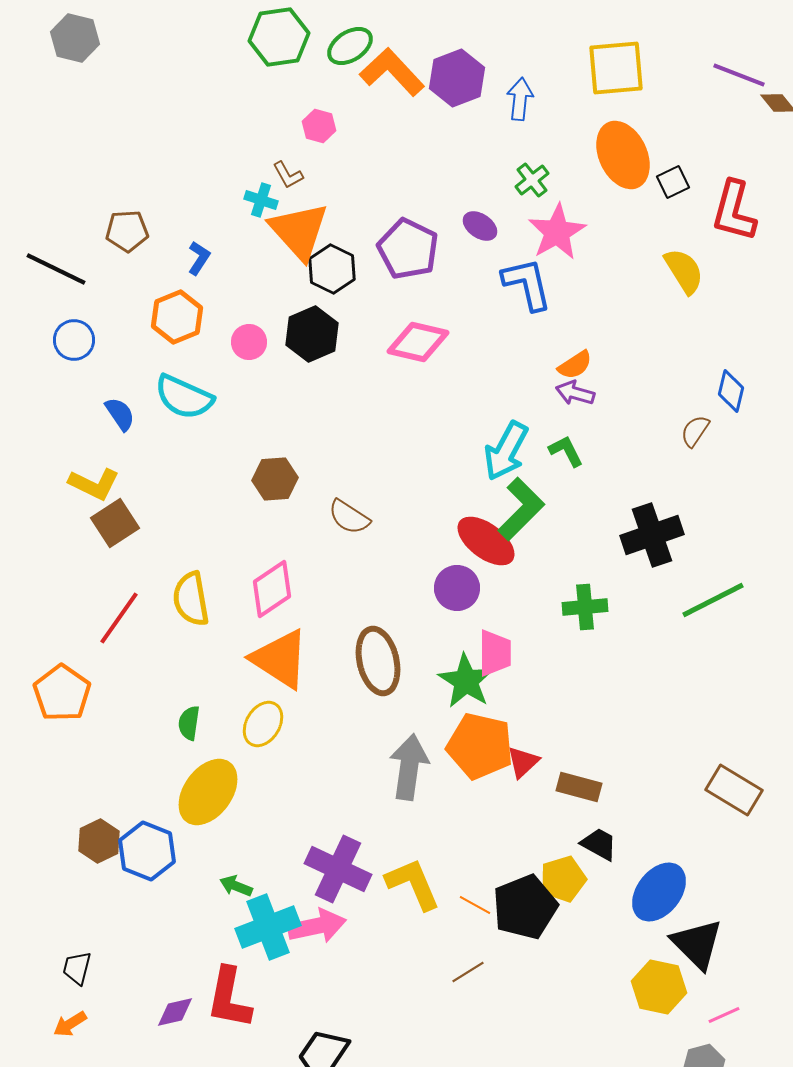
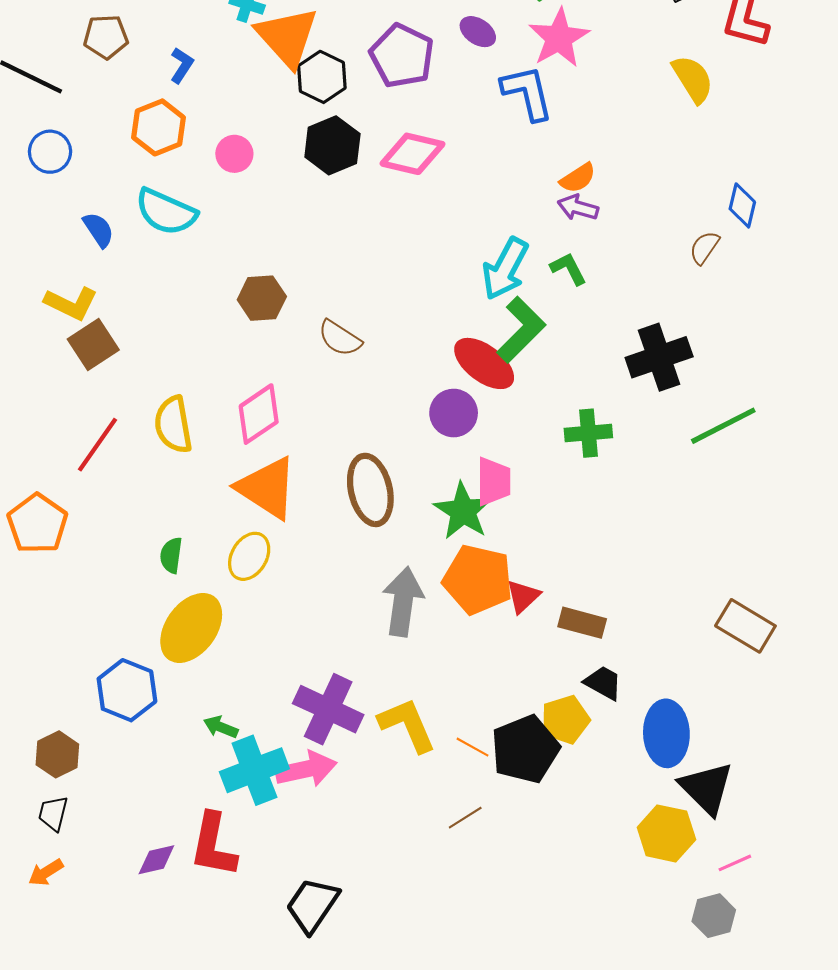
black hexagon: (312, 334) -> (332, 145), moved
brown hexagon: (99, 841) -> (57, 754), moved
blue ellipse: (659, 892) -> (666, 733), turned -40

